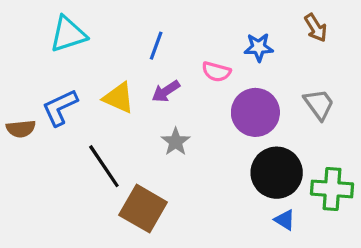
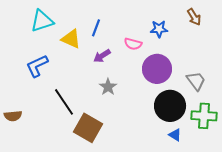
yellow triangle: (119, 98) -> (71, 39), moved
gray trapezoid: (319, 104) -> (196, 81), moved
brown semicircle: (21, 129) -> (13, 116), moved

